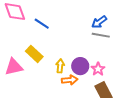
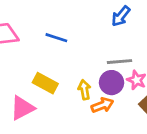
blue line: (42, 24) -> (56, 38), moved
gray line: (101, 35) -> (119, 62), moved

